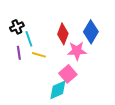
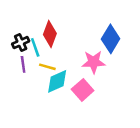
black cross: (17, 27) -> (21, 43), moved
red diamond: (63, 34) -> (50, 34), moved
cyan diamond: (58, 90) -> (57, 81), moved

